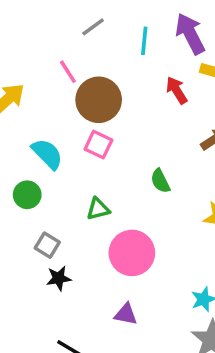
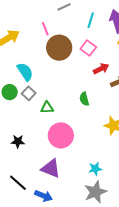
red arrow: (177, 90) -> (101, 69), moved, turned 84
pink square: (98, 145) -> (88, 48), moved
gray square: (47, 245) -> (29, 93), moved
purple triangle: (126, 314) -> (51, 168), size x1.5

